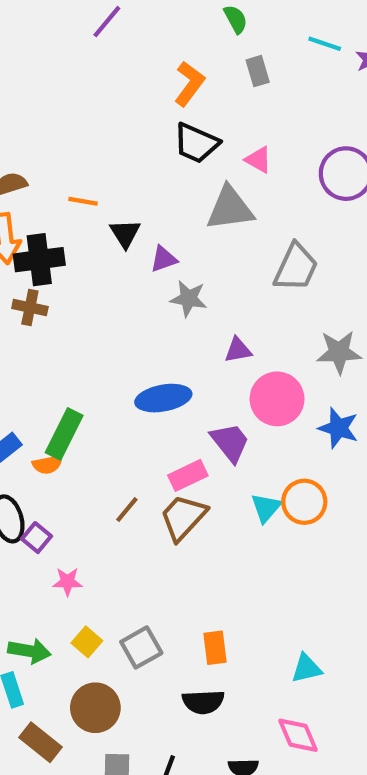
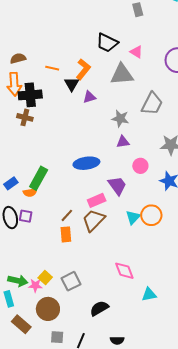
orange L-shape: (189, 84) -> (83, 69), moved
gray star: (189, 299) -> (120, 118), moved
pink circle: (277, 399) -> (140, 166), size x0.6
purple square: (37, 538) -> (26, 216), moved, turned -32
pink star: (67, 582) -> (35, 286), moved
orange rectangle: (215, 648) -> (66, 234), moved
black semicircle: (203, 702) -> (99, 308), turned 150
pink diamond: (298, 735) -> (124, 271), moved

